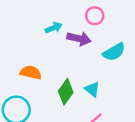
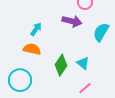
cyan arrow: (54, 28) -> (36, 29), moved, turned -32
cyan semicircle: (114, 52) -> (101, 32), turned 150

